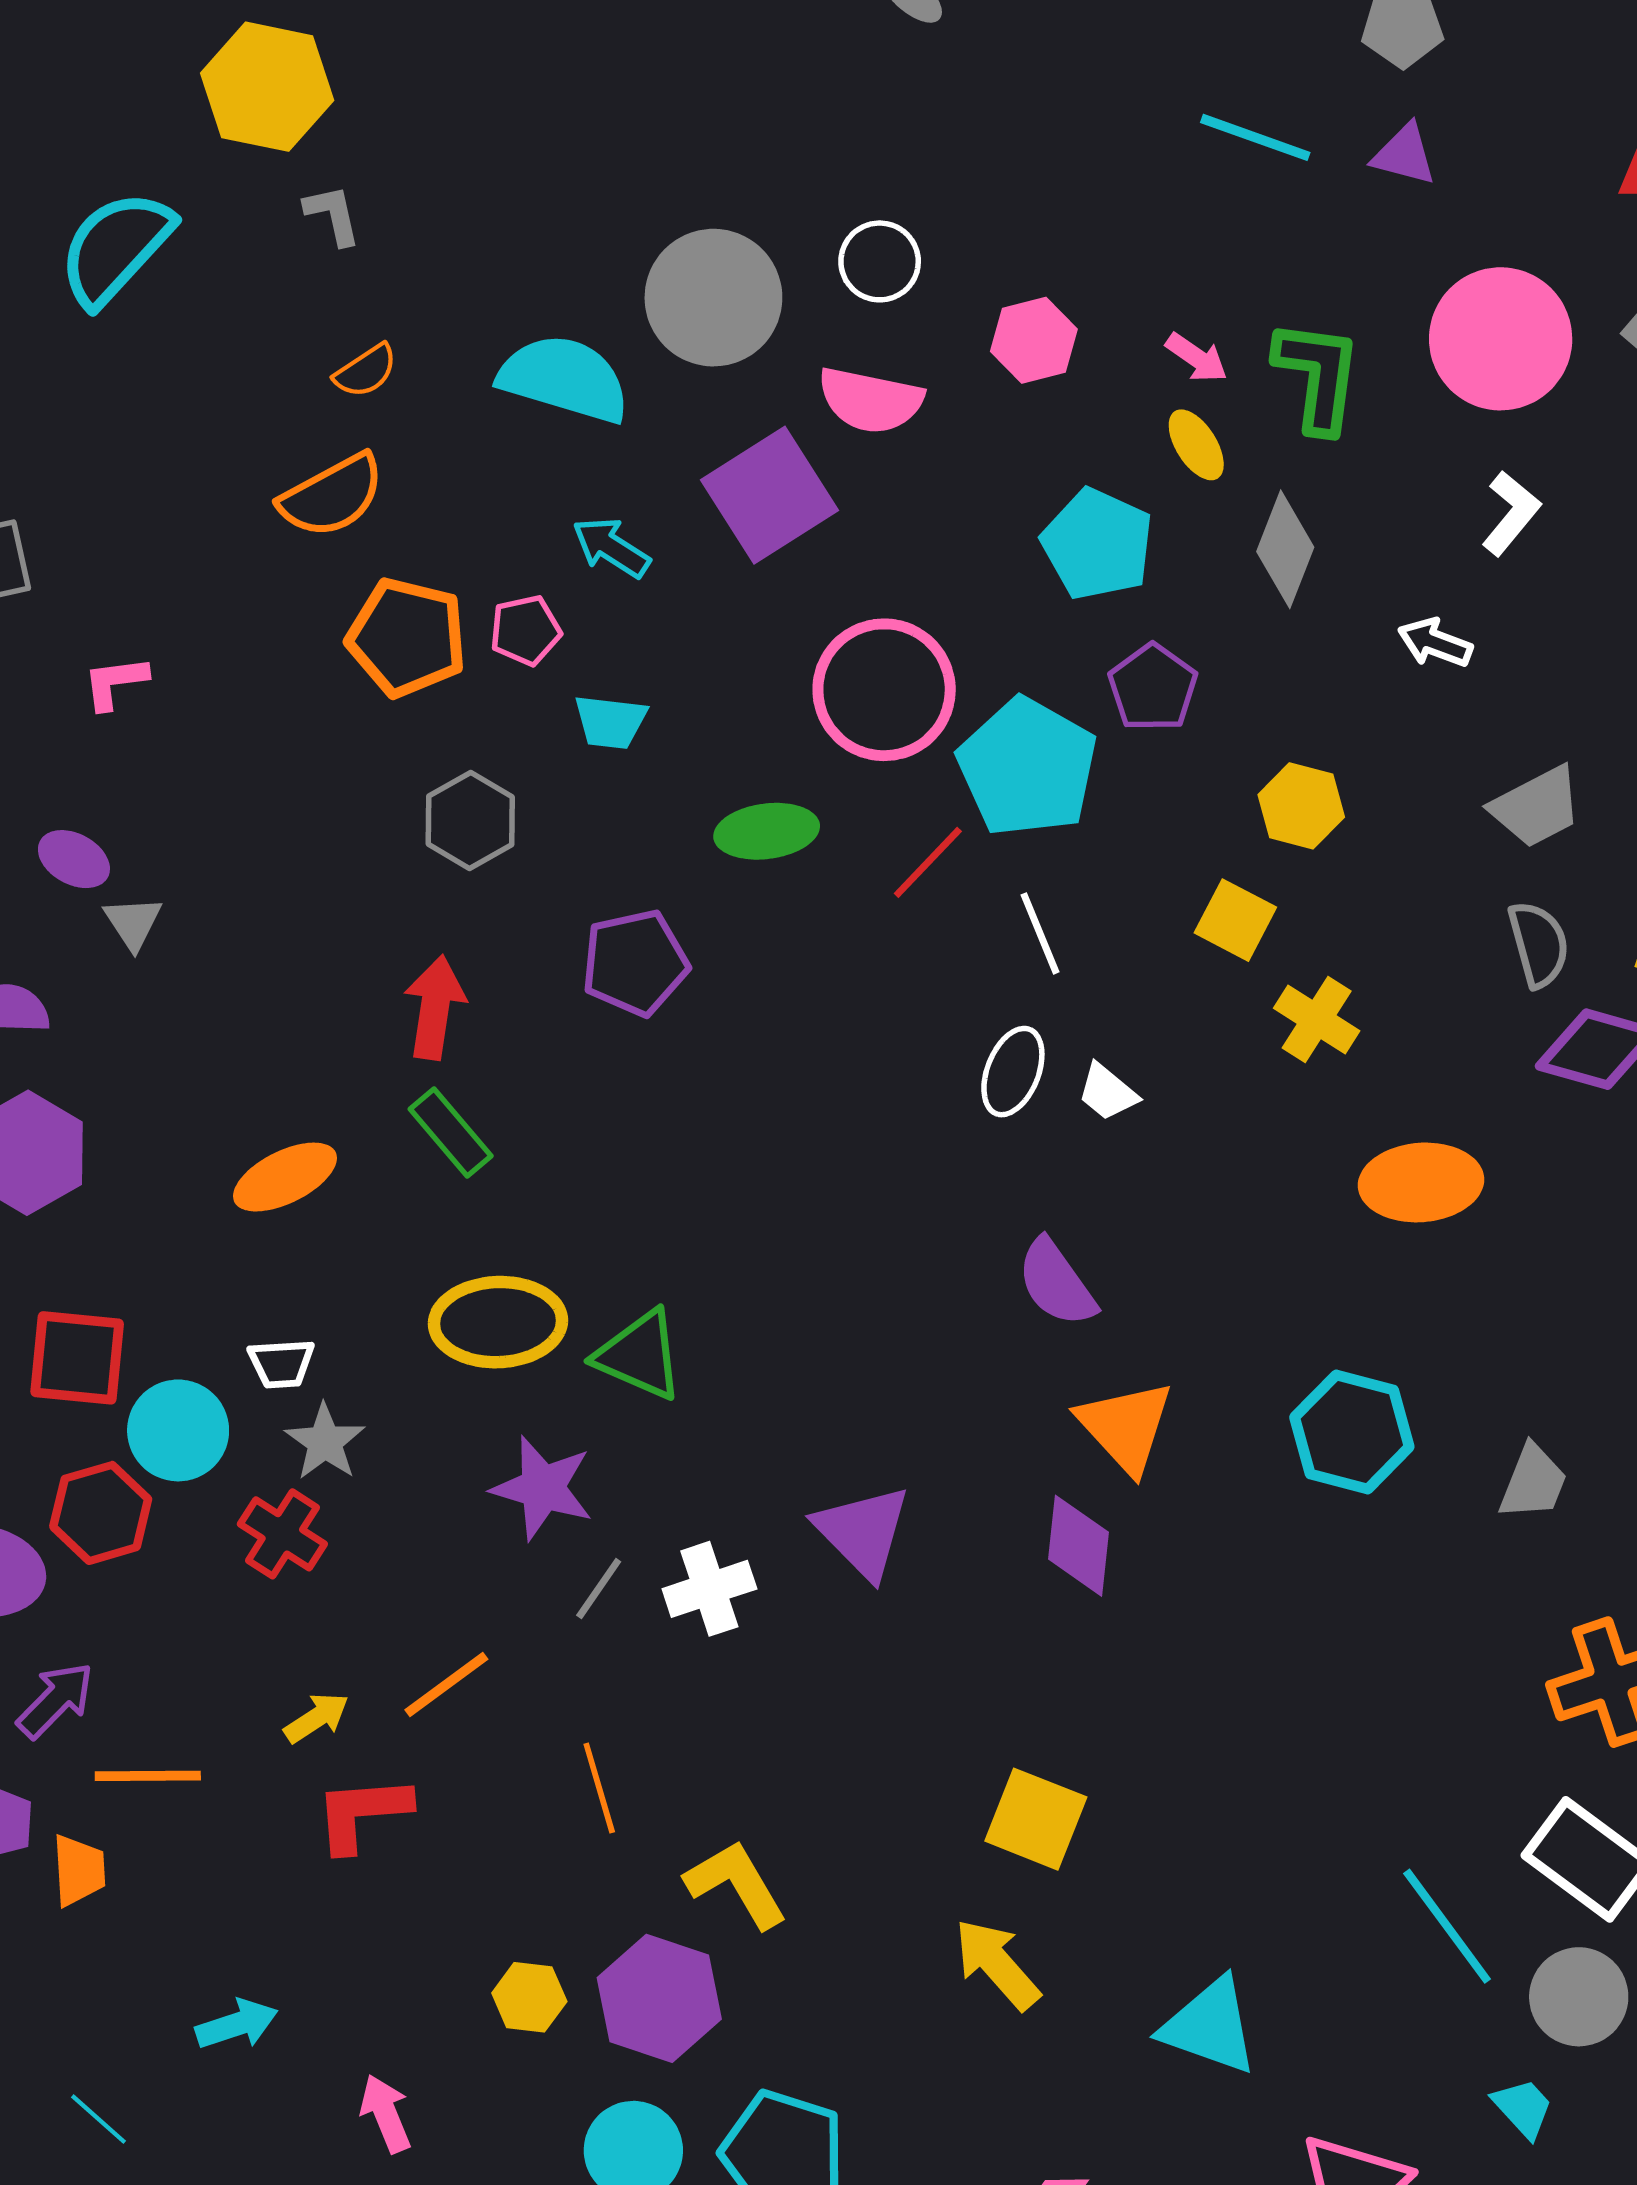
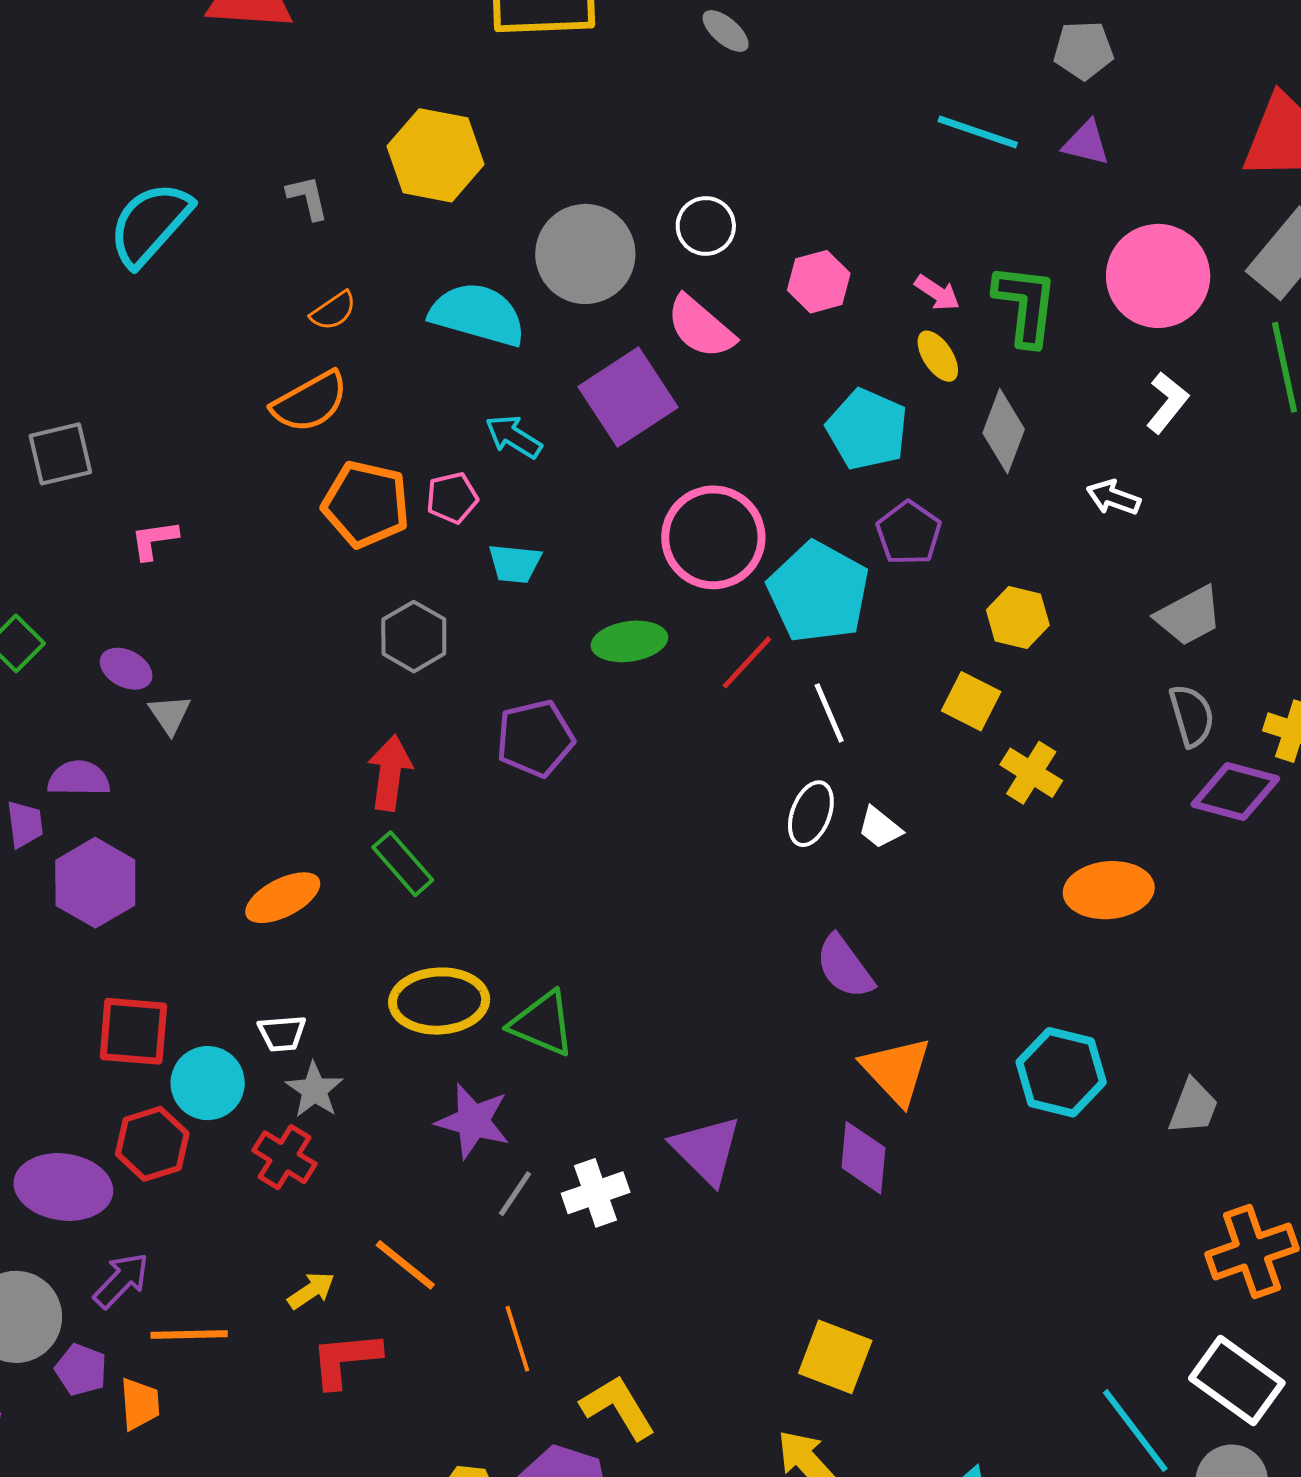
yellow hexagon: (267, 87) -> (436, 155), moved
pink semicircle: (870, 400) -> (701, 327), turned 30
orange line: (446, 1684) -> (405, 1265), turned 76

